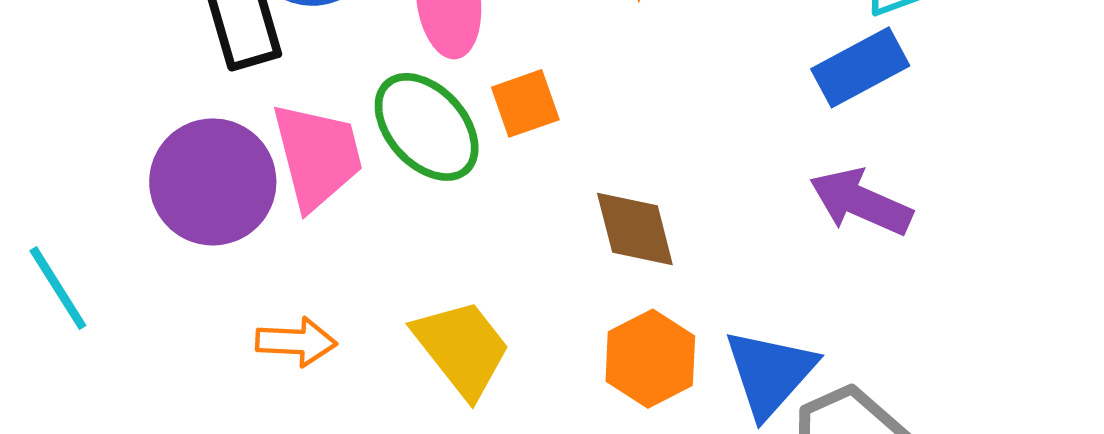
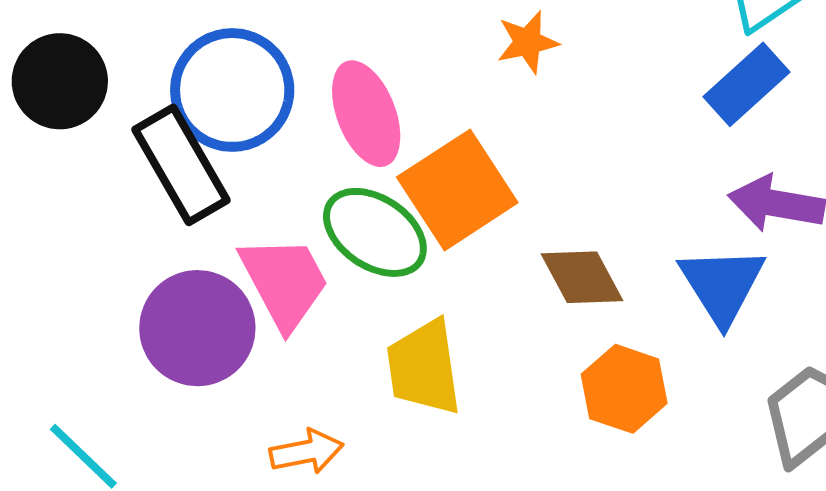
orange square: (525, 103) -> (457, 190), size x1.8
yellow trapezoid: (462, 348) -> (424, 367), moved, turned -136
blue triangle: (770, 373) -> (722, 285), moved

